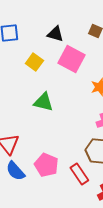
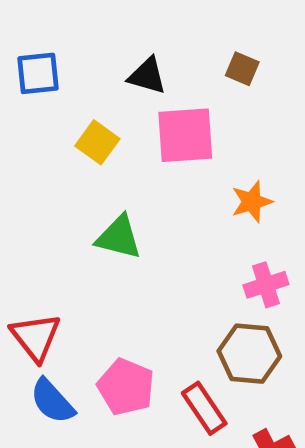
pink square: (71, 59) -> (185, 135), turned -32

